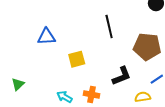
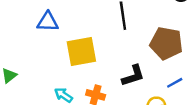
yellow square: (77, 59) -> (81, 51), size x1.5

